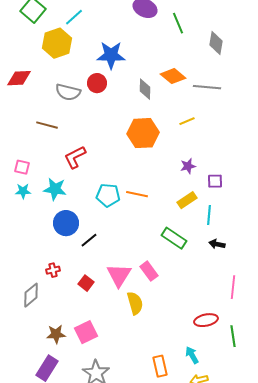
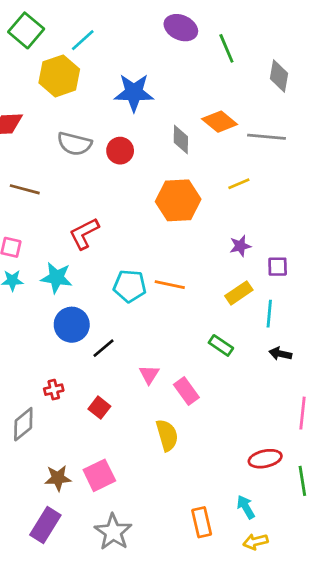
red circle: (97, 83) -> (120, 151), moved
brown line: (47, 125) -> (25, 189), moved
green rectangle: (174, 238) -> (221, 345), size x0.7
pink triangle: (119, 275) -> (149, 374), moved, size x0.6

